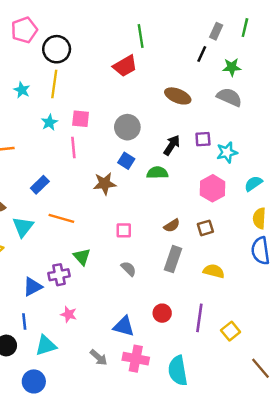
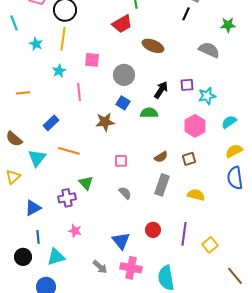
green star: (232, 67) -> (228, 25), moved
brown ellipse: (178, 96) -> (153, 46), moved
pink square: (81, 119) -> (92, 60), moved
yellow semicircle: (259, 218) -> (234, 151), turned 60
blue triangle: (33, 287) -> (33, 208), moved
blue triangle: (124, 326) -> (121, 241), turned 36

